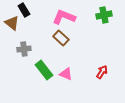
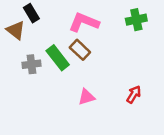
green rectangle: (44, 70) -> (58, 58), moved
pink triangle: (66, 74) -> (87, 97), turned -40

